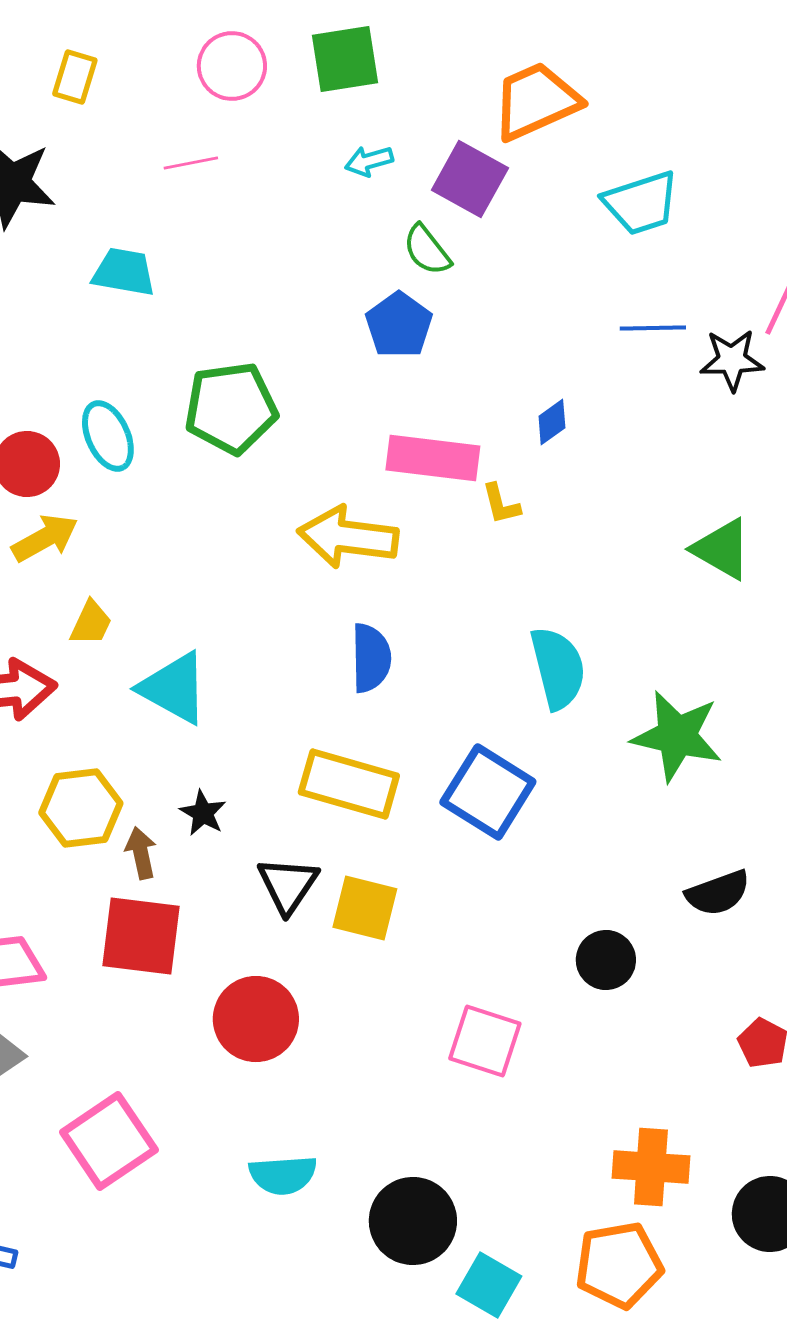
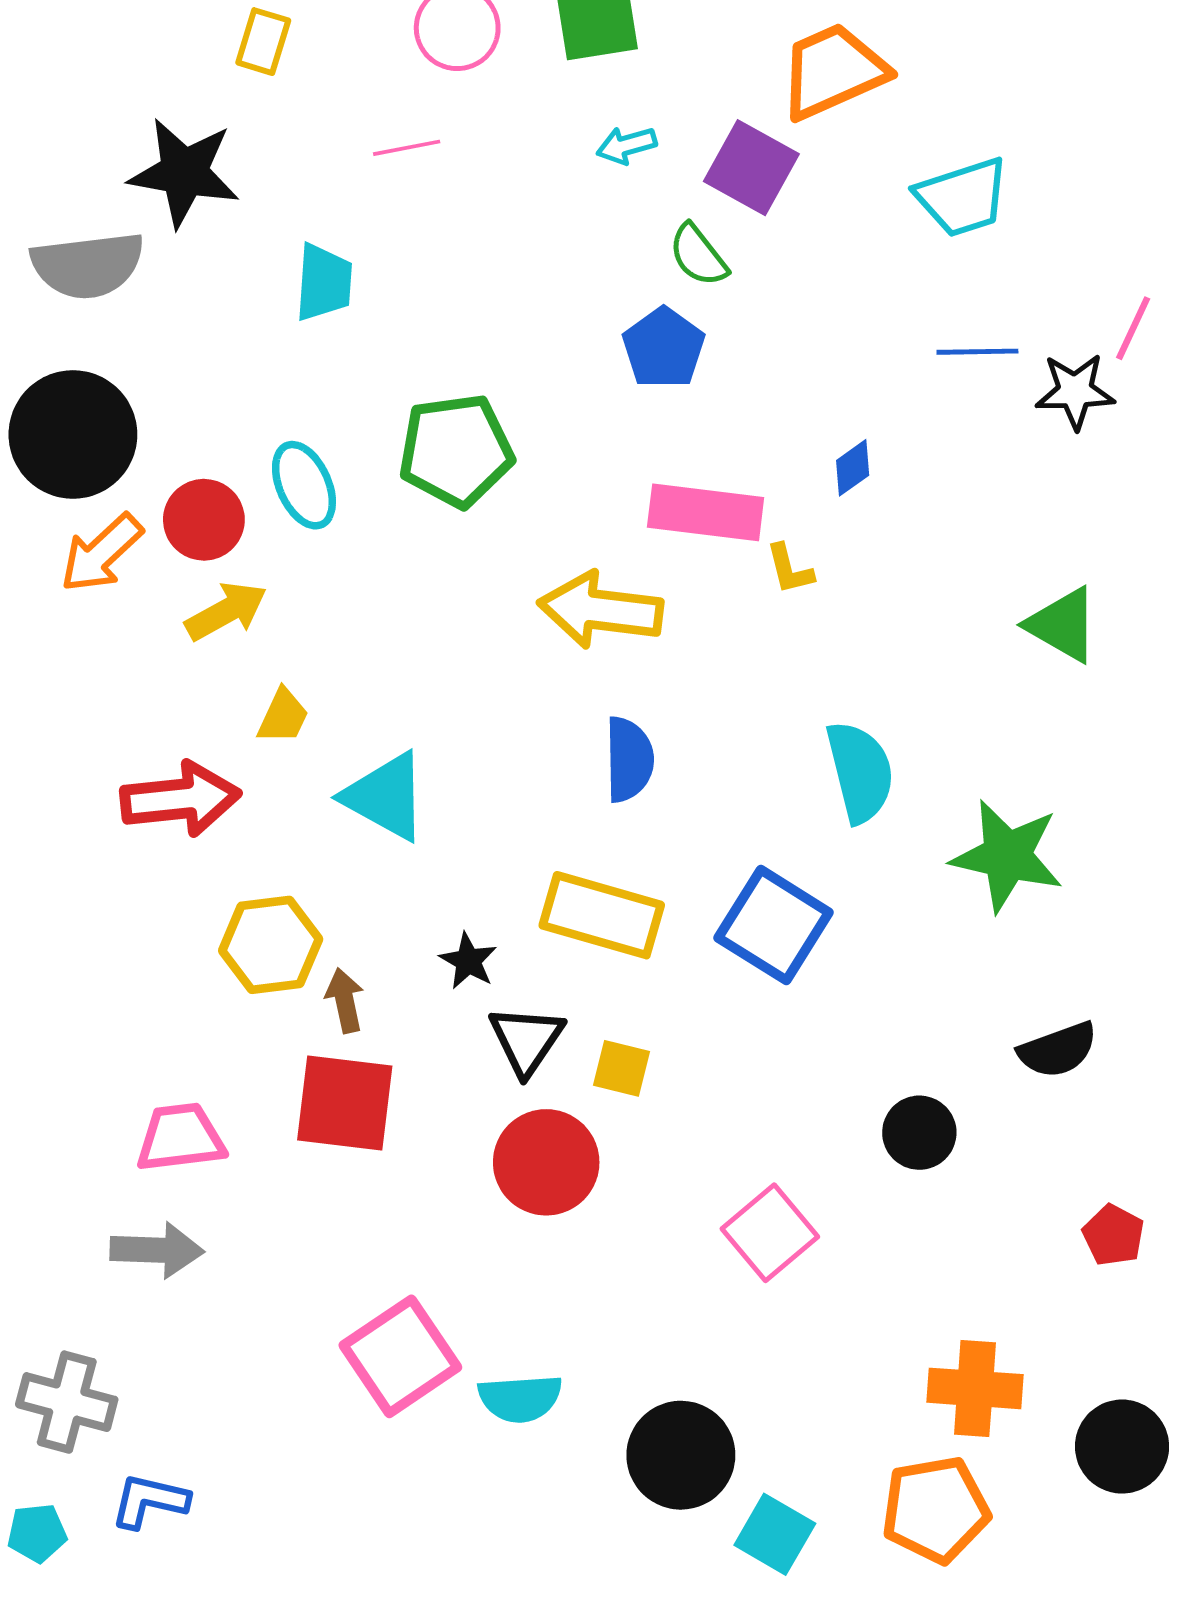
cyan trapezoid: (124, 272) -> (324, 282), turned 84
black star: (203, 813) -> (468, 961), moved
yellow square: (365, 908) -> (622, 1068), size x0.7
red circle: (256, 1019) -> (546, 1162), moved
pink square: (485, 1041) -> (770, 1233), turned 32
pink square: (109, 1141) -> (400, 1356), moved

